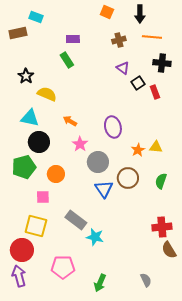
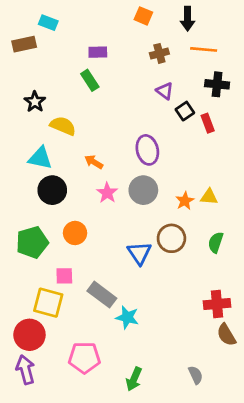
purple ellipse: (113, 127) -> (147, 150), moved
gray circle: (98, 162) -> (143, 190), moved
green pentagon: (24, 167) -> (32, 242), moved
pink square: (43, 197) -> (64, 276), moved

